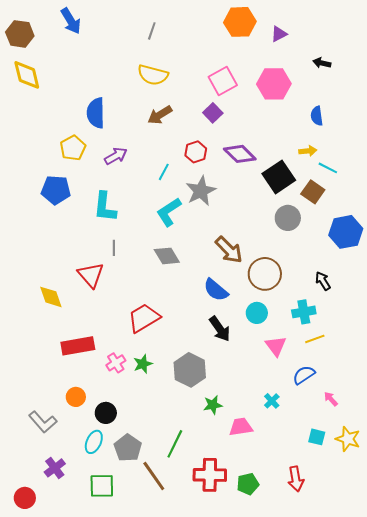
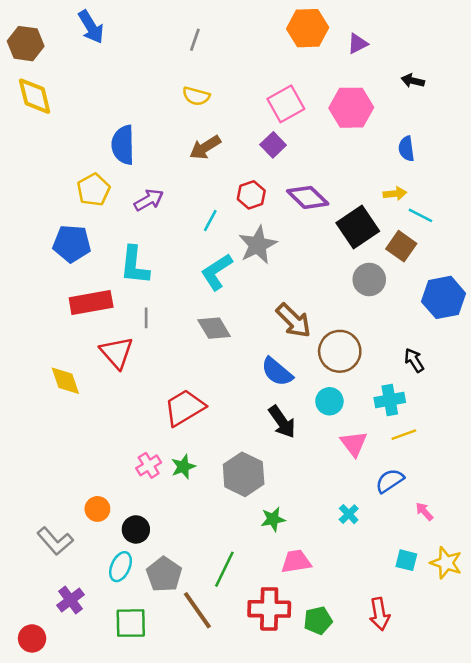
yellow semicircle: (153, 75) -> (196, 96), size x0.7
red rectangle: (78, 346) -> (91, 303), moved
pink trapezoid: (241, 427) -> (296, 562), moved

